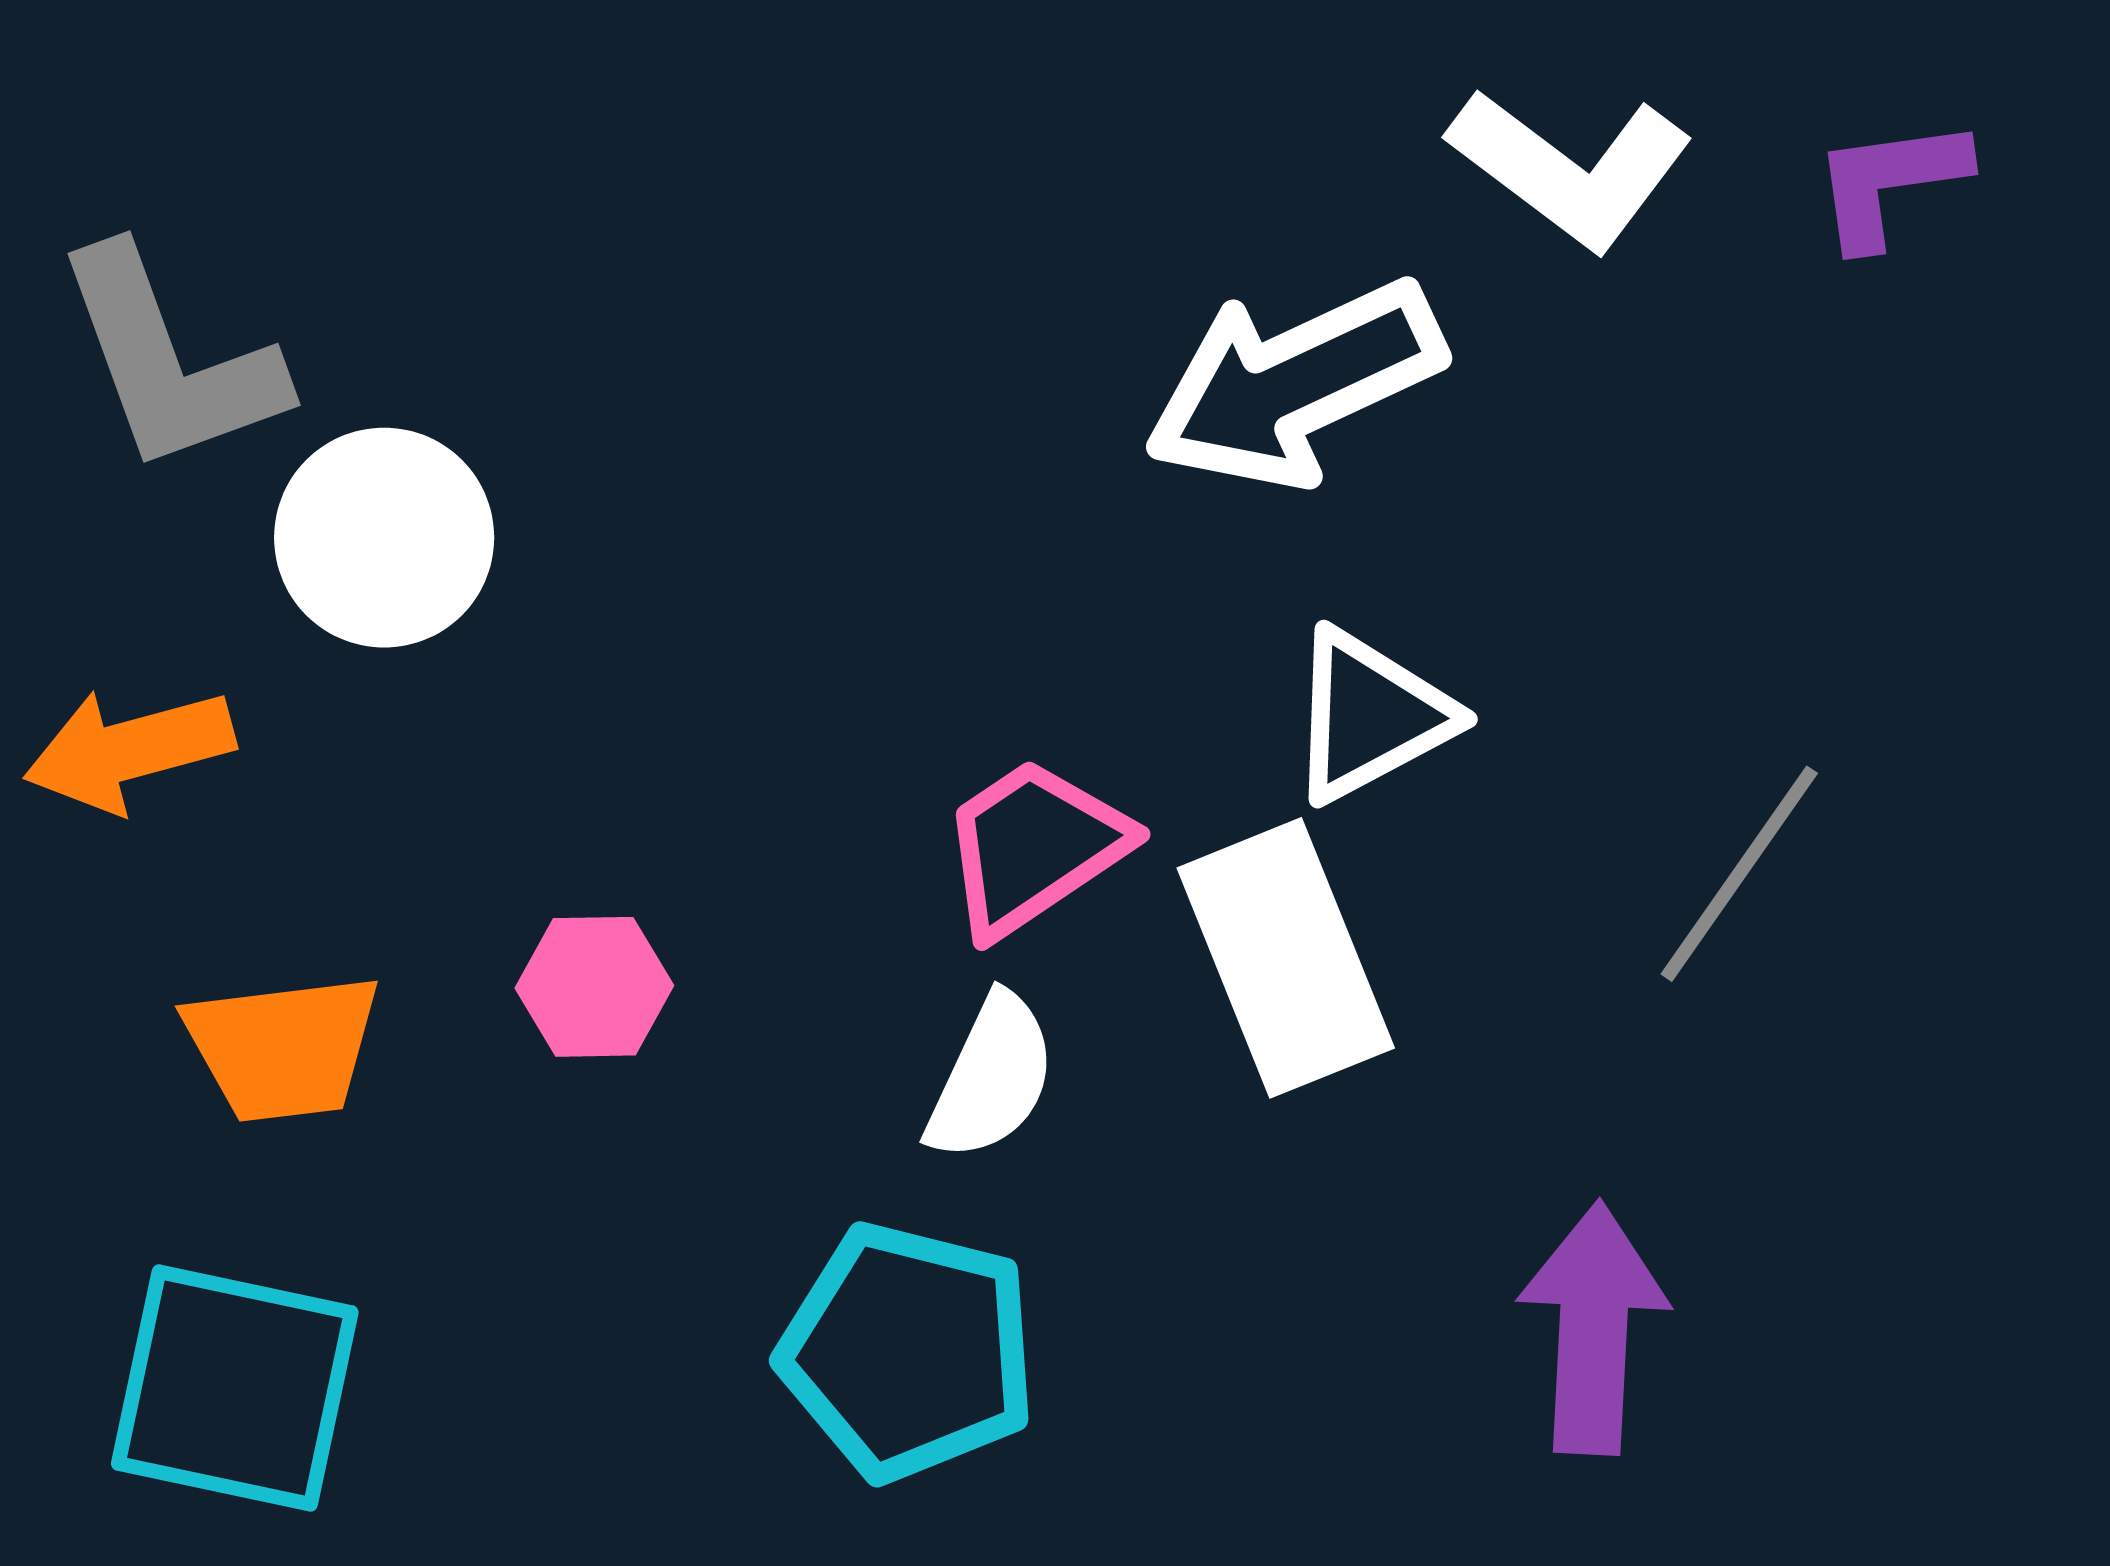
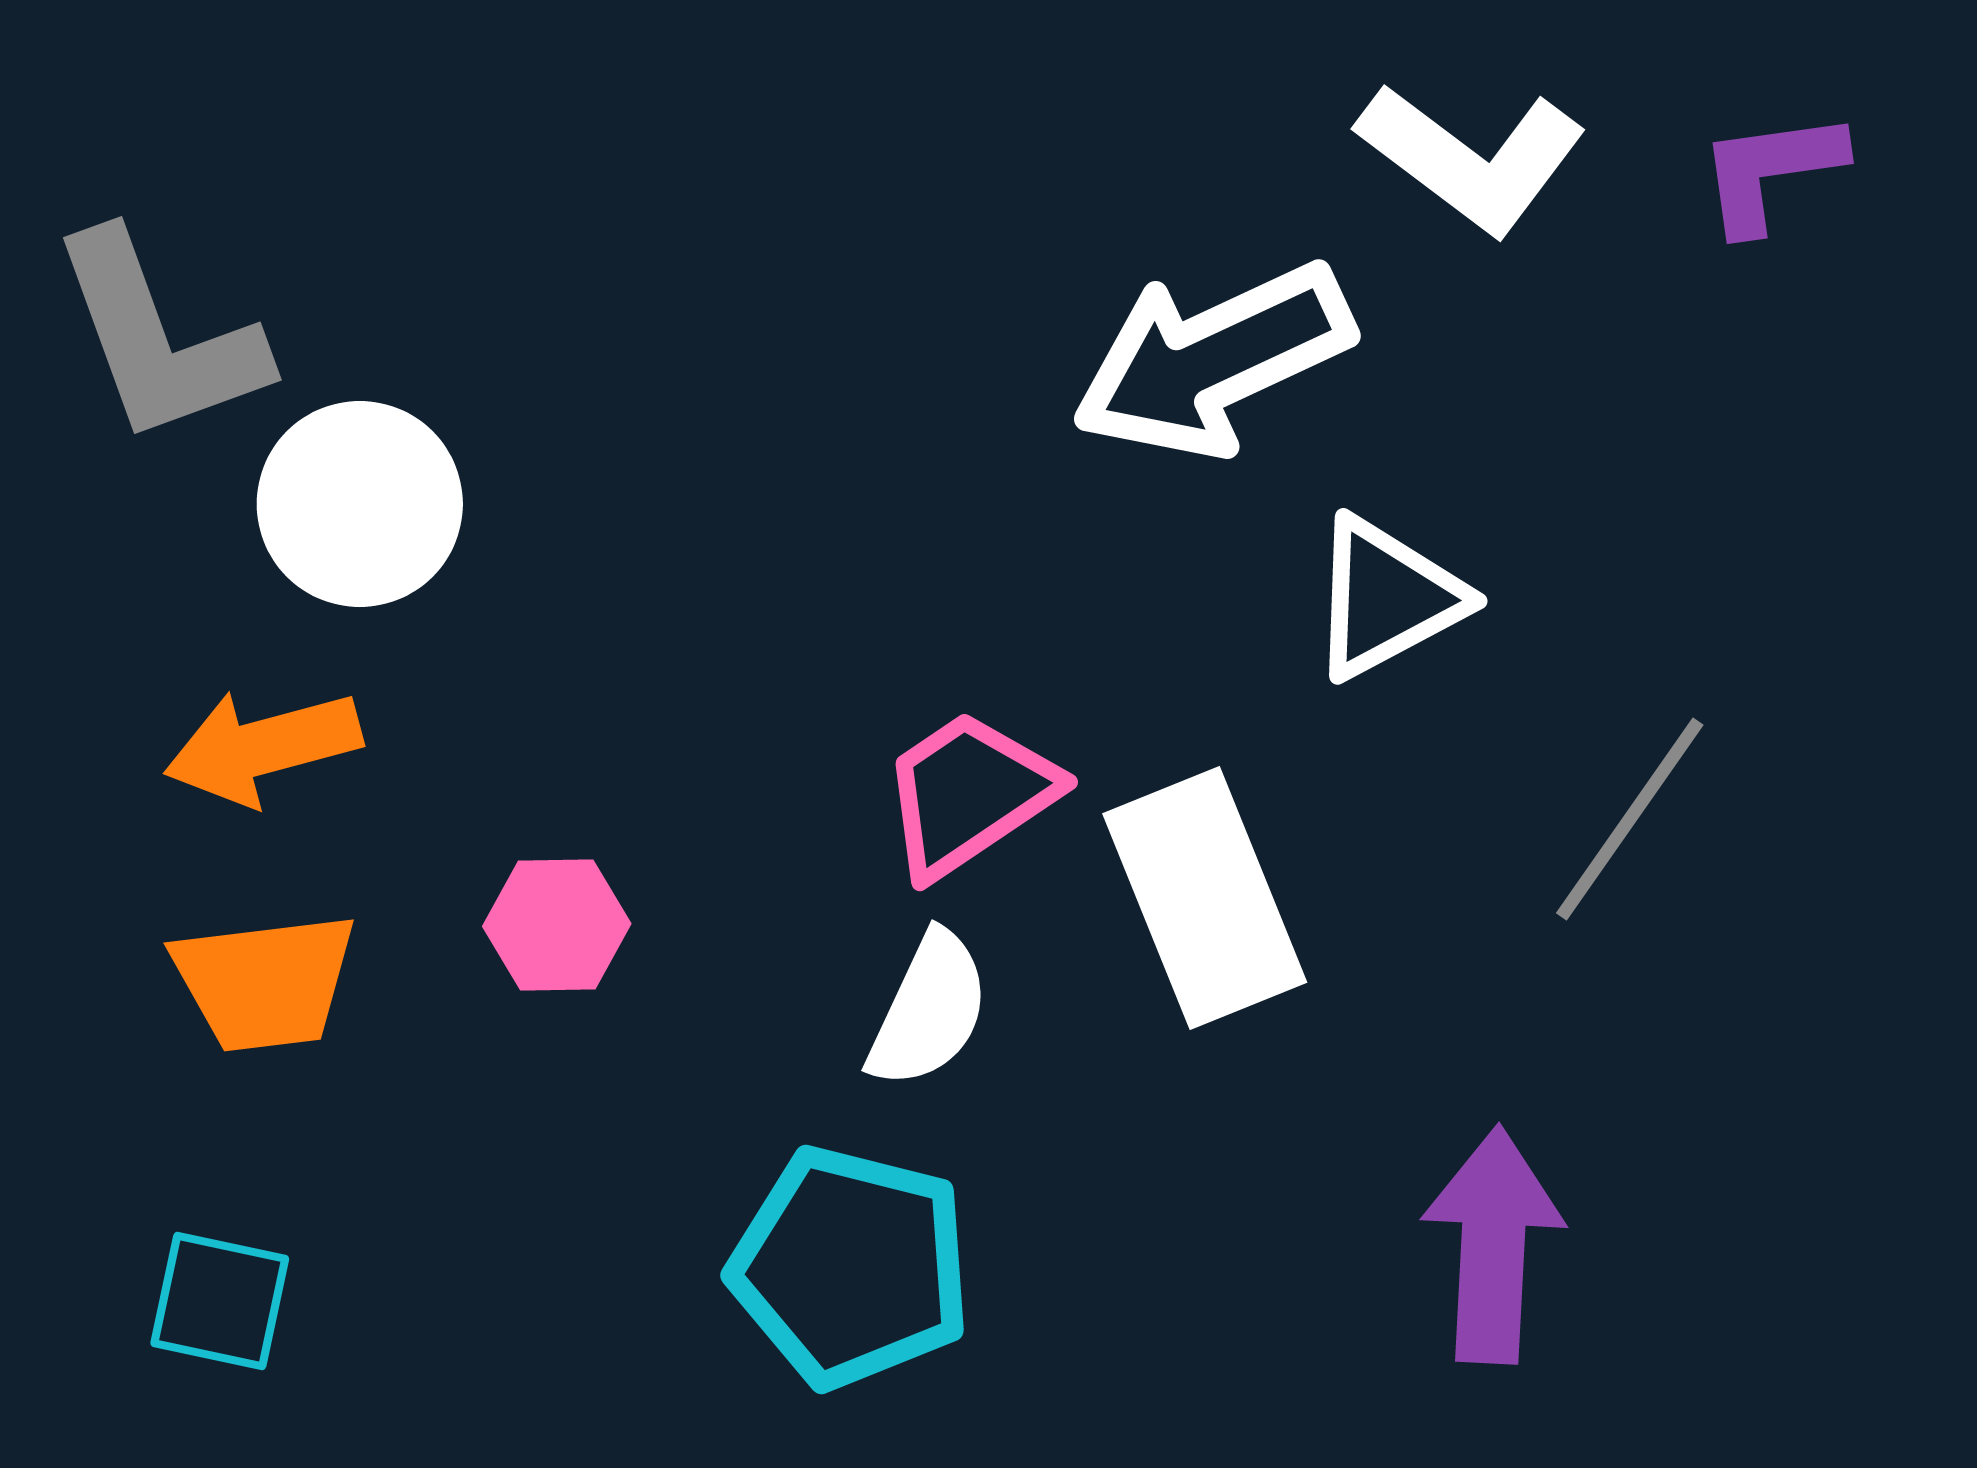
white triangle: (1370, 716) -> (1387, 598), moved
orange arrow: (129, 750) -> (263, 747), moved
cyan square: (235, 1388) -> (220, 1301), size x0.6

